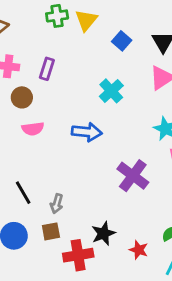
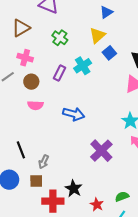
green cross: (57, 16) -> (60, 38), moved, turned 35
yellow triangle: (86, 20) -> (97, 35), moved
purple rectangle: (47, 69) -> (60, 73), moved
cyan cross: (111, 91) -> (83, 66), moved
black star: (103, 233) -> (74, 189), turned -30

